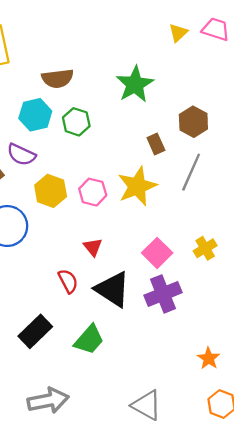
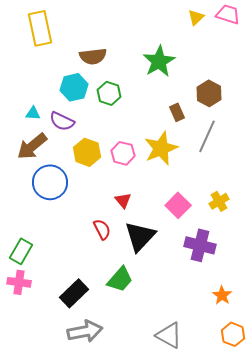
black triangle: (113, 289) -> (140, 236), turned 40
purple cross: (163, 294) -> (200, 245), moved, turned 36
black rectangle: (35, 331) -> (74, 293), moved

